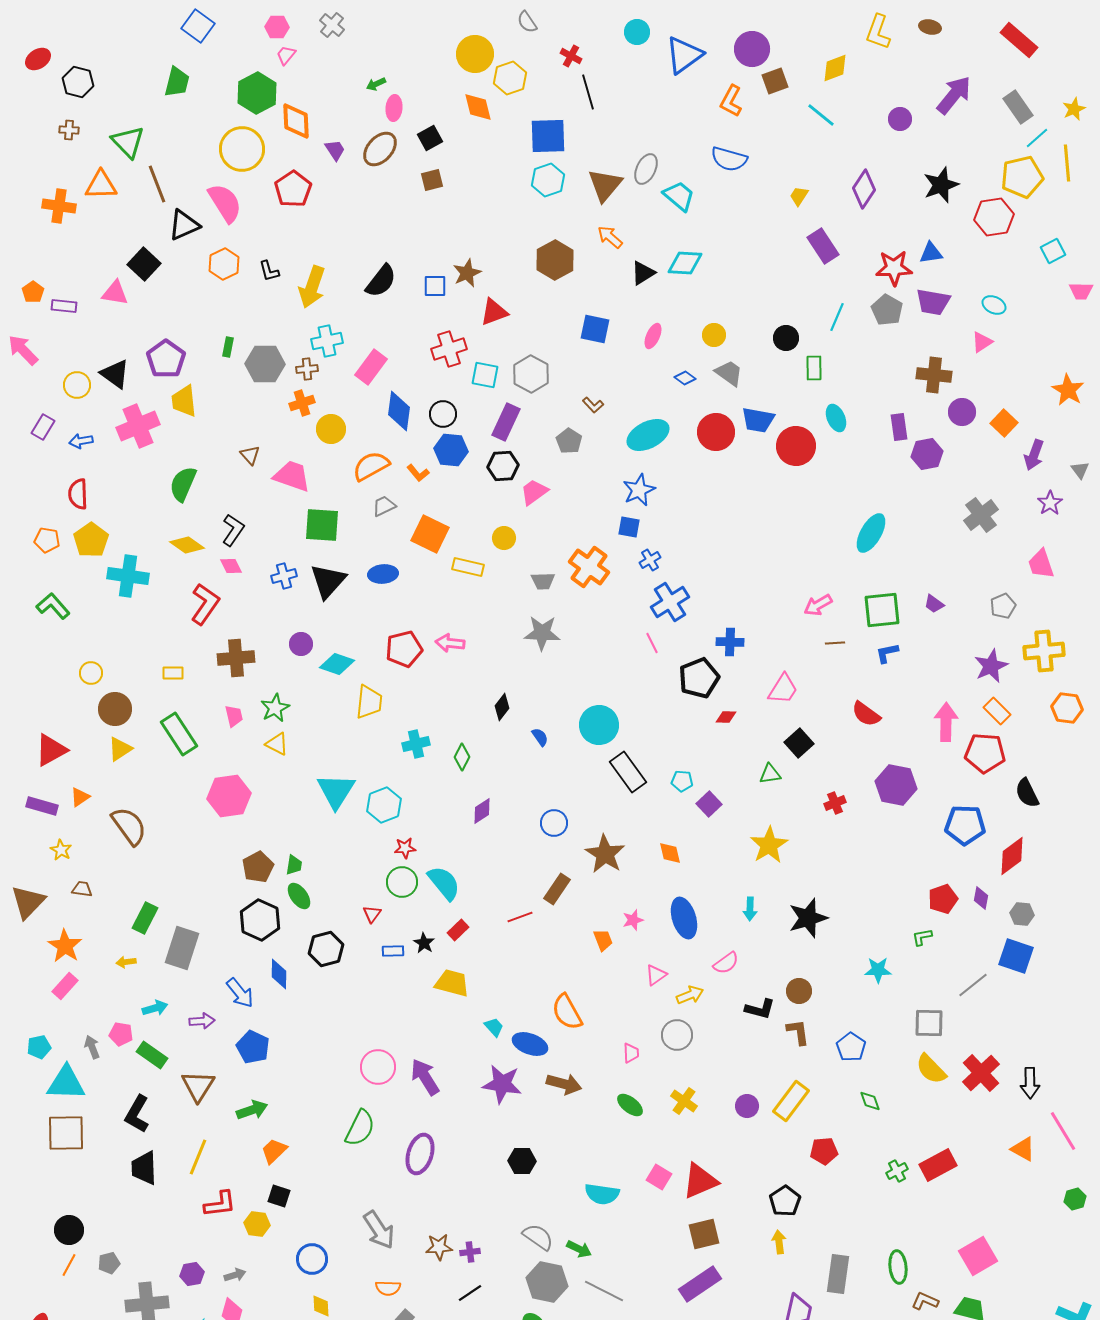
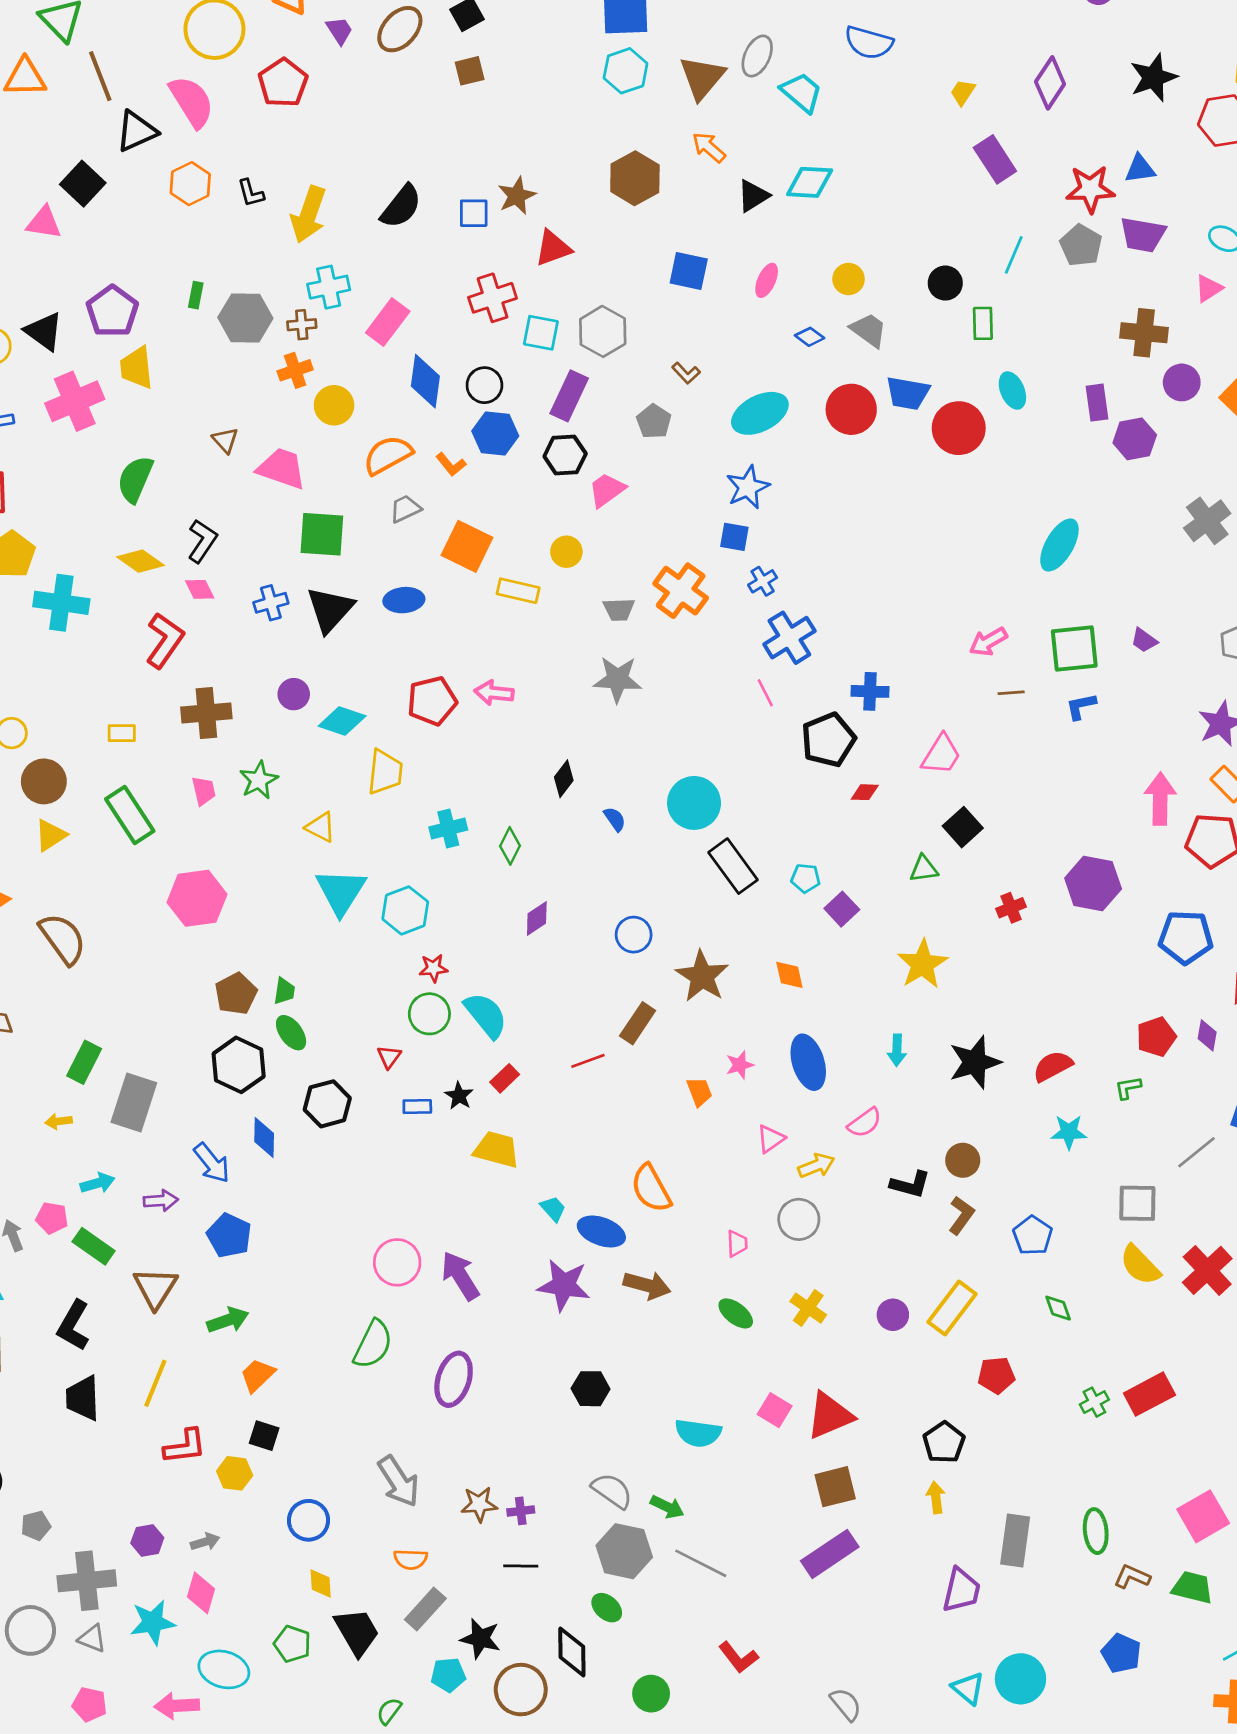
red semicircle: (866, 714) -> (1053, 1066), moved, turned 116
yellow triangle: (277, 744) -> (321, 827), moved
brown L-shape: (798, 1032) -> (961, 1215), turned 44
black line: (470, 1293) -> (521, 1566), turned 35

